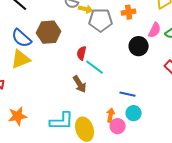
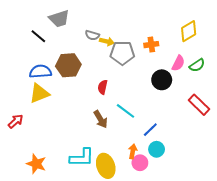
blue semicircle: (22, 38) -> (40, 72), turned 135
cyan line: (95, 67) -> (125, 111), moved
blue line: (128, 94) -> (150, 130), turned -56
orange star: (18, 116) -> (36, 164), moved, turned 30

